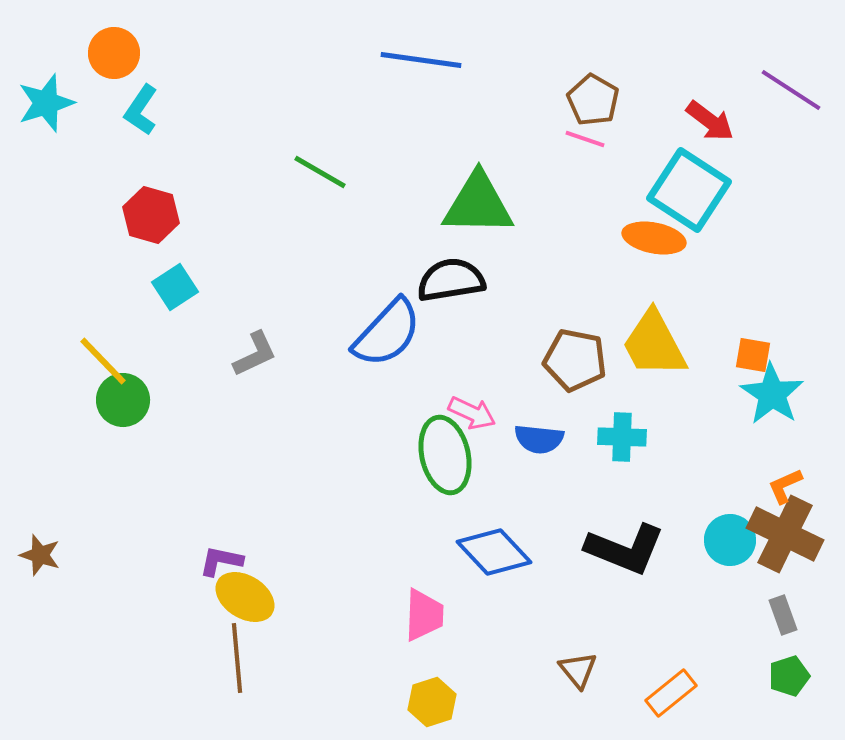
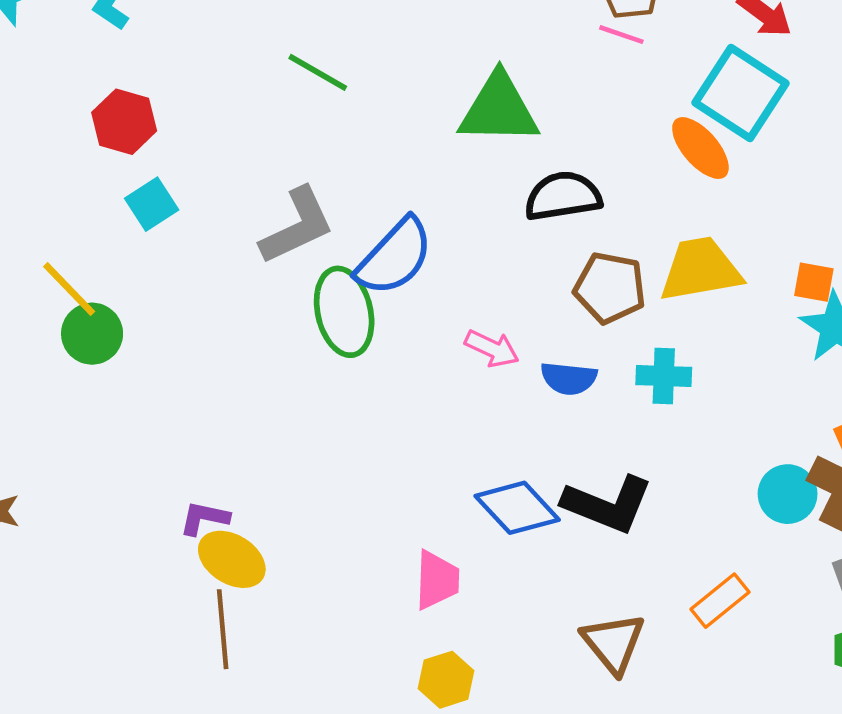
orange ellipse: (654, 238) -> (700, 148), turned 38
black semicircle: (451, 280) -> (563, 196), moved
yellow trapezoid: (654, 344) -> (700, 269), turned 108
gray L-shape: (255, 354) -> (297, 226), moved, size x1.5
green ellipse: (445, 455) -> (344, 312), moved
black L-shape: (625, 549) -> (608, 504), moved
brown triangle: (578, 670) -> (613, 643), size x1.5
orange rectangle: (671, 693) -> (720, 601), moved

